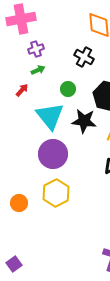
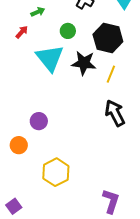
purple circle: (53, 154) -> (39, 121), moved, size x0.6
yellow hexagon: (56, 193) -> (56, 172), moved

